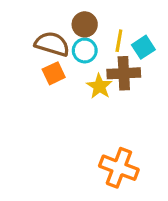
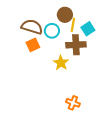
brown circle: (85, 24) -> (65, 15), moved
yellow star: (99, 86) -> (61, 63), moved
orange cross: (119, 168) -> (73, 103), size x0.6

